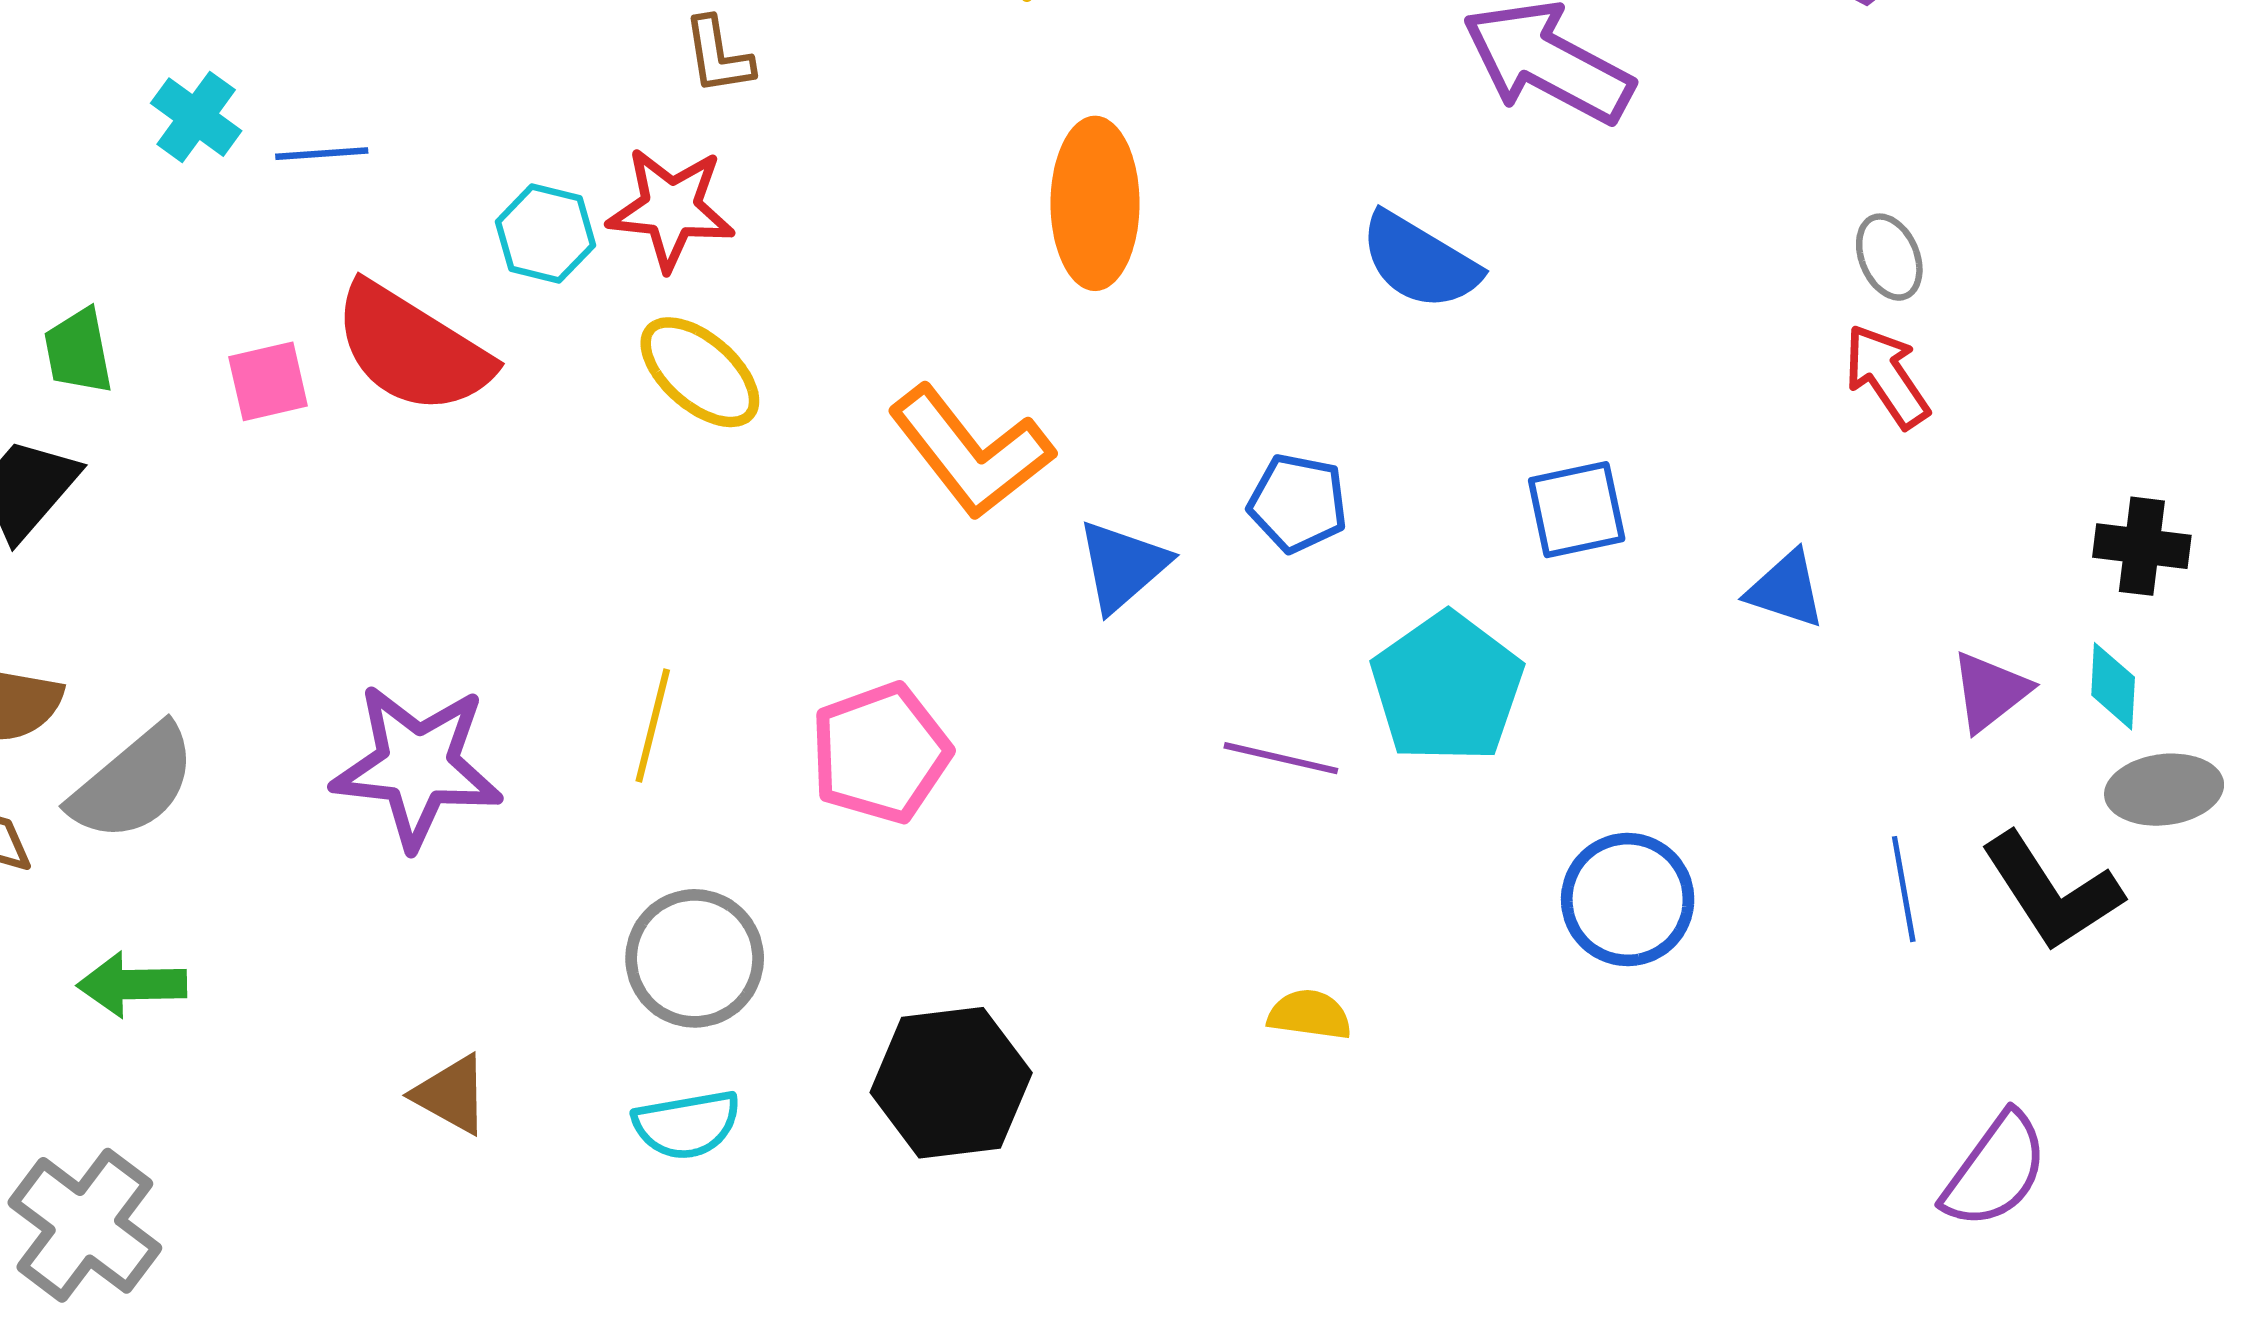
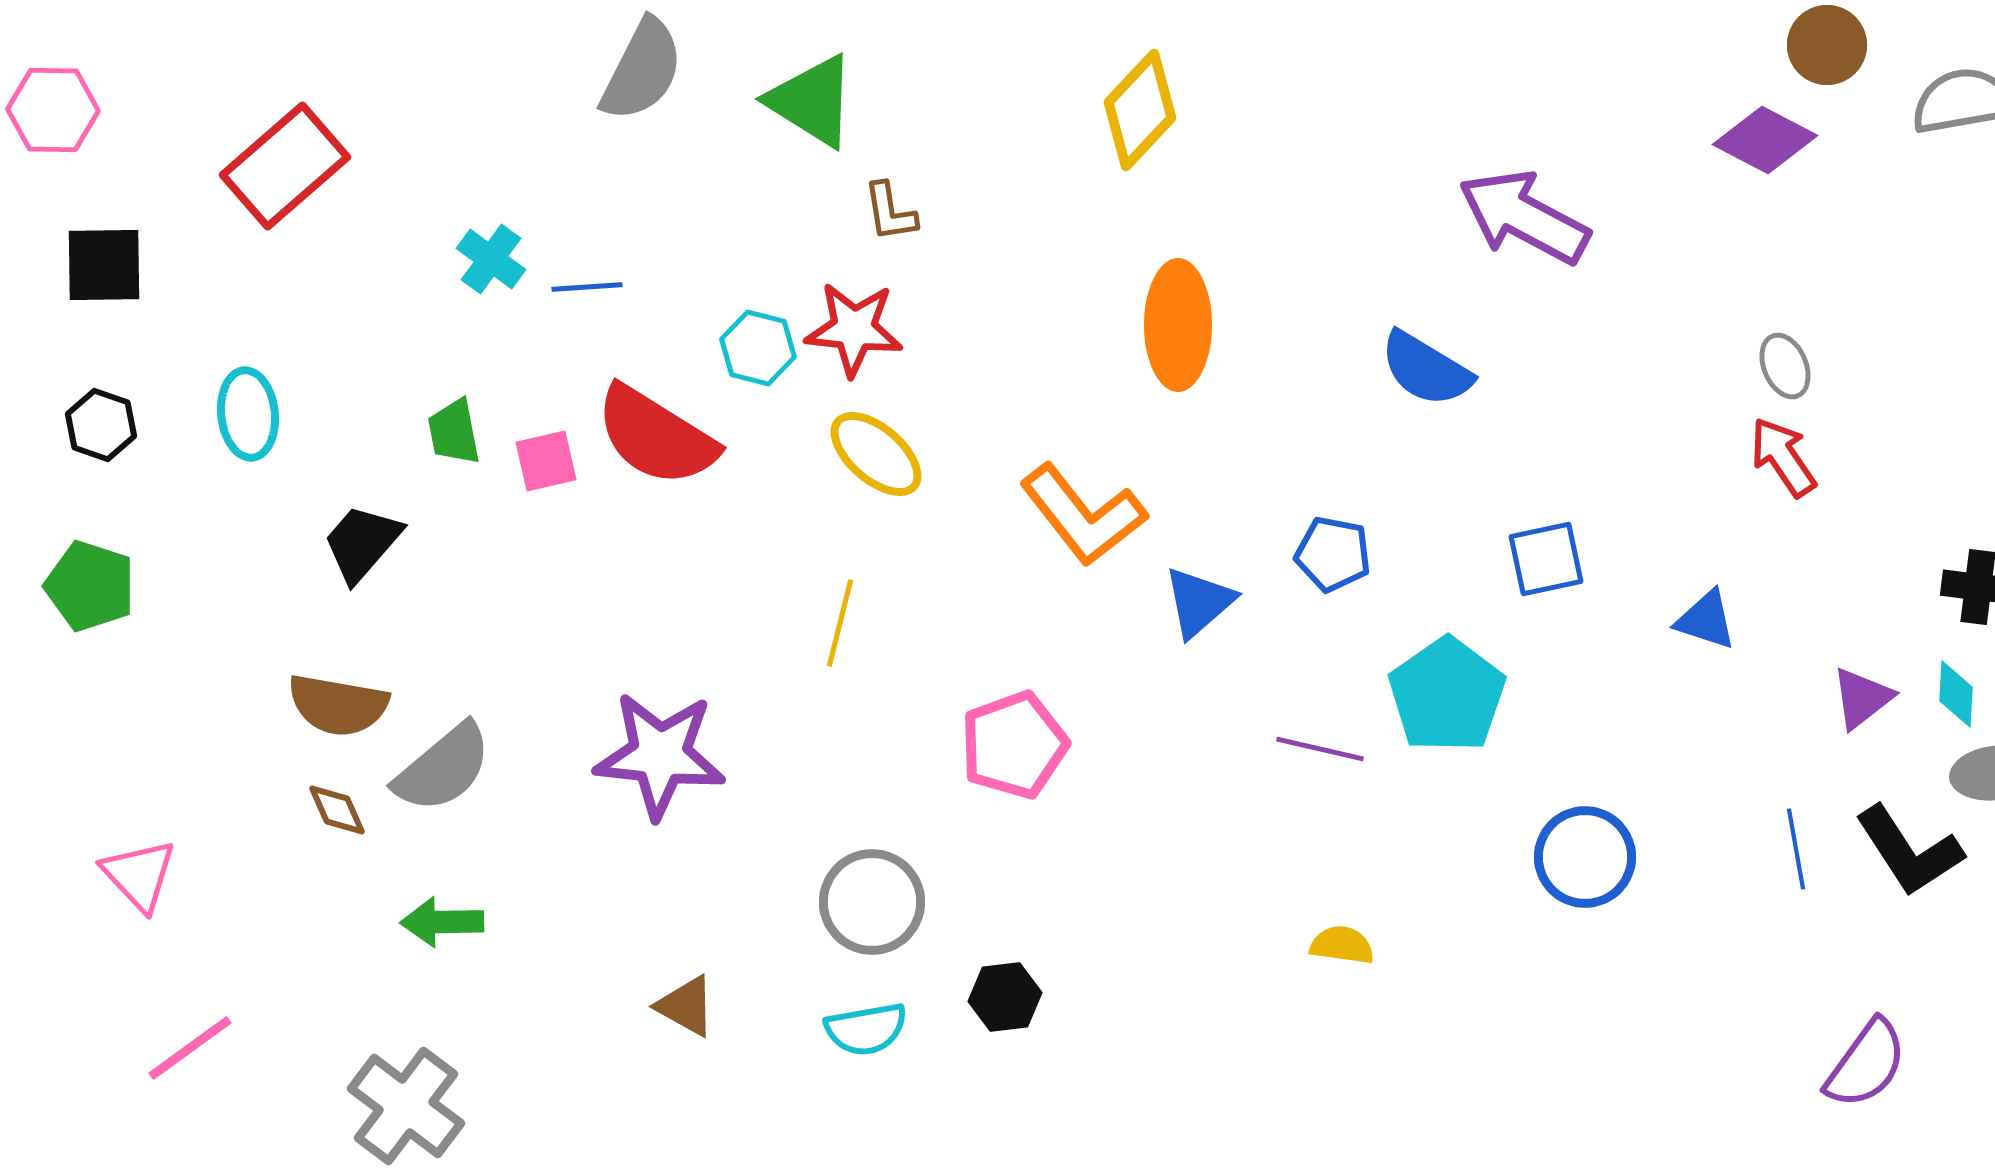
green trapezoid: (78, 351) -> (454, 432), moved
yellow line: (653, 725) -> (840, 623), moved
black hexagon: (951, 1083) -> (1005, 997), moved, size x0.6

